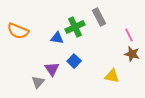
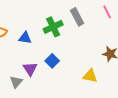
pink line: (129, 35) -> (107, 12), moved
blue triangle: (57, 38) -> (25, 38), moved

